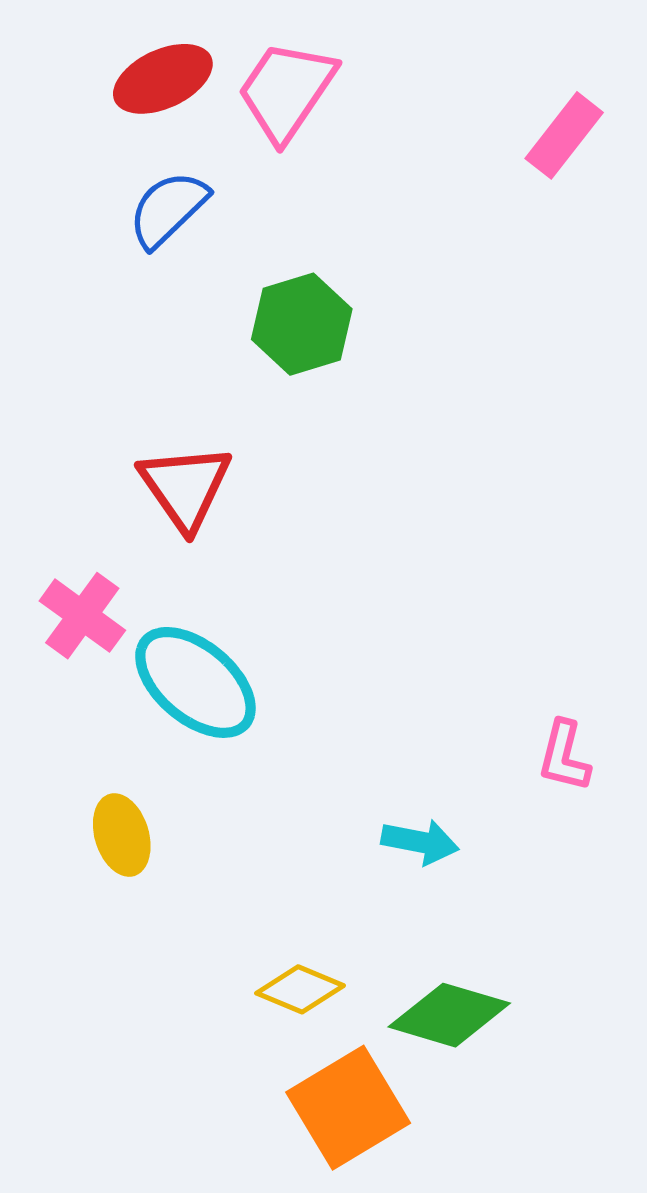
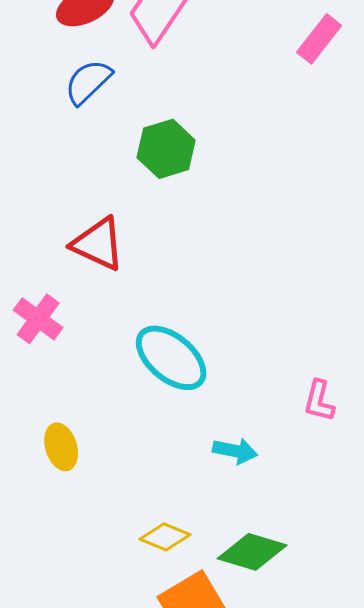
red triangle: (185, 487) -> (98, 244), turned -30
cyan ellipse: (195, 682) -> (171, 358), moved

